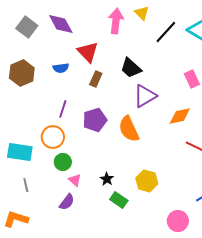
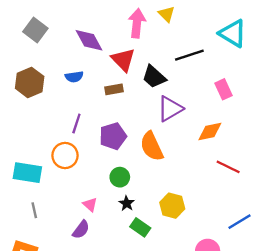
purple diamond: (61, 24) -> (89, 40), moved
black line: (166, 32) -> (189, 55), moved, turned 30
red triangle: (88, 52) -> (123, 60), moved
brown rectangle: (96, 79) -> (114, 89), turned 56
green circle: (63, 162) -> (120, 177), moved

